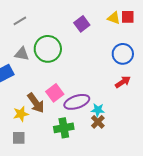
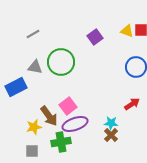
red arrow: (123, 82) -> (132, 104), moved
purple ellipse: (77, 102) -> (75, 124), moved
green cross: (64, 128) -> (61, 142), moved

